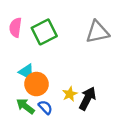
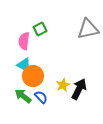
pink semicircle: (15, 27) -> (24, 41), moved
green square: (44, 32) -> (40, 29), size x0.6

